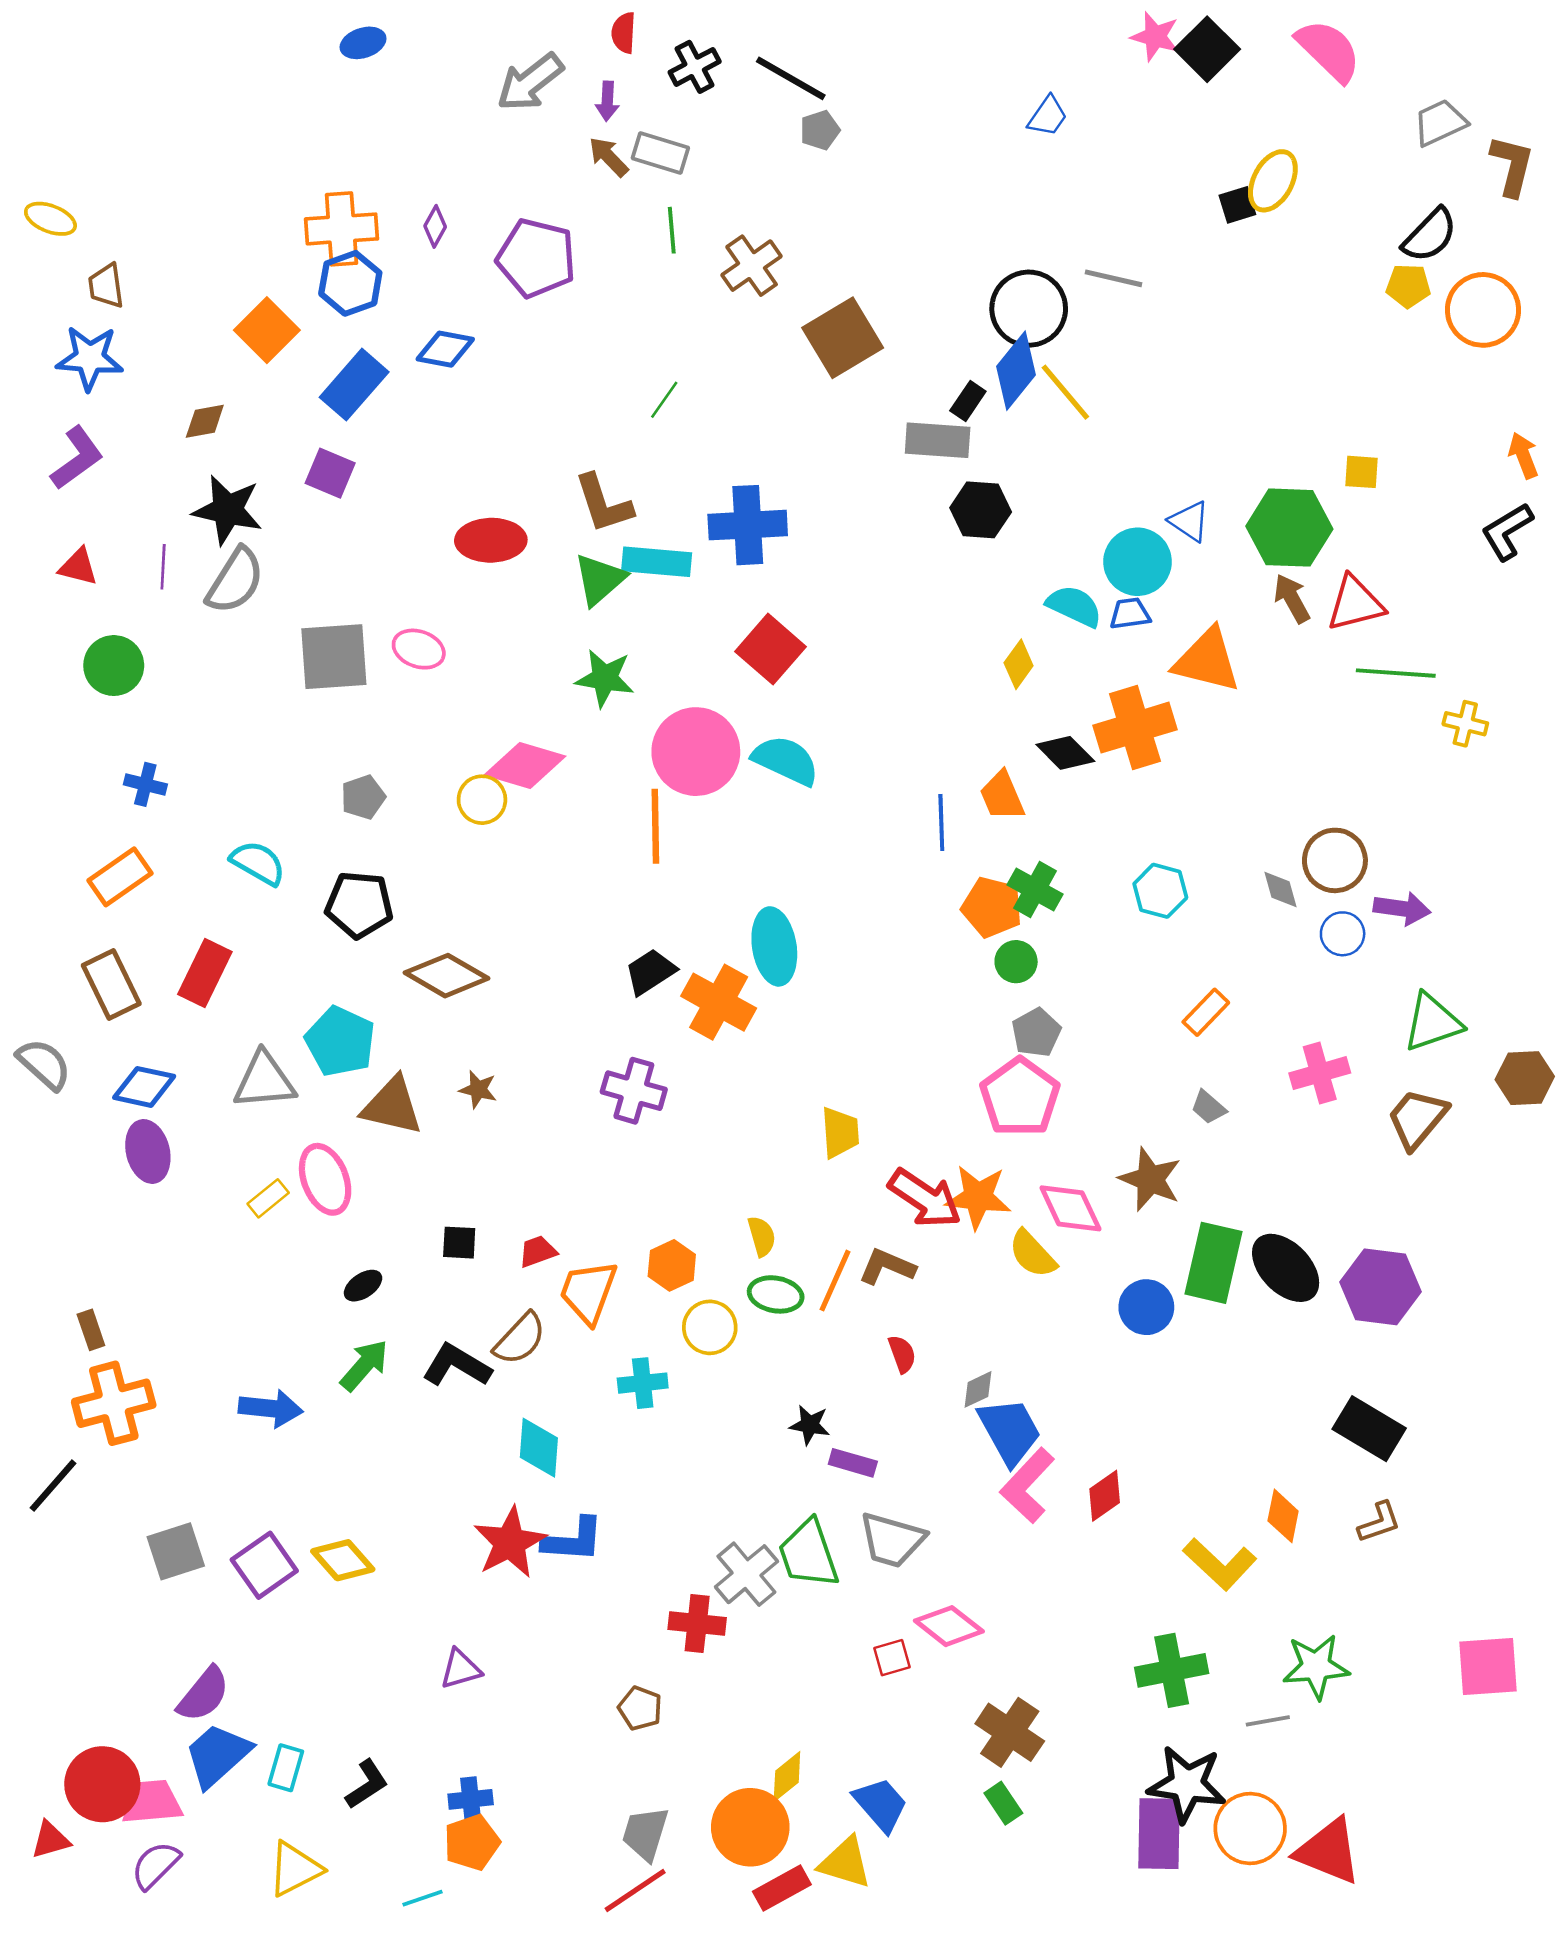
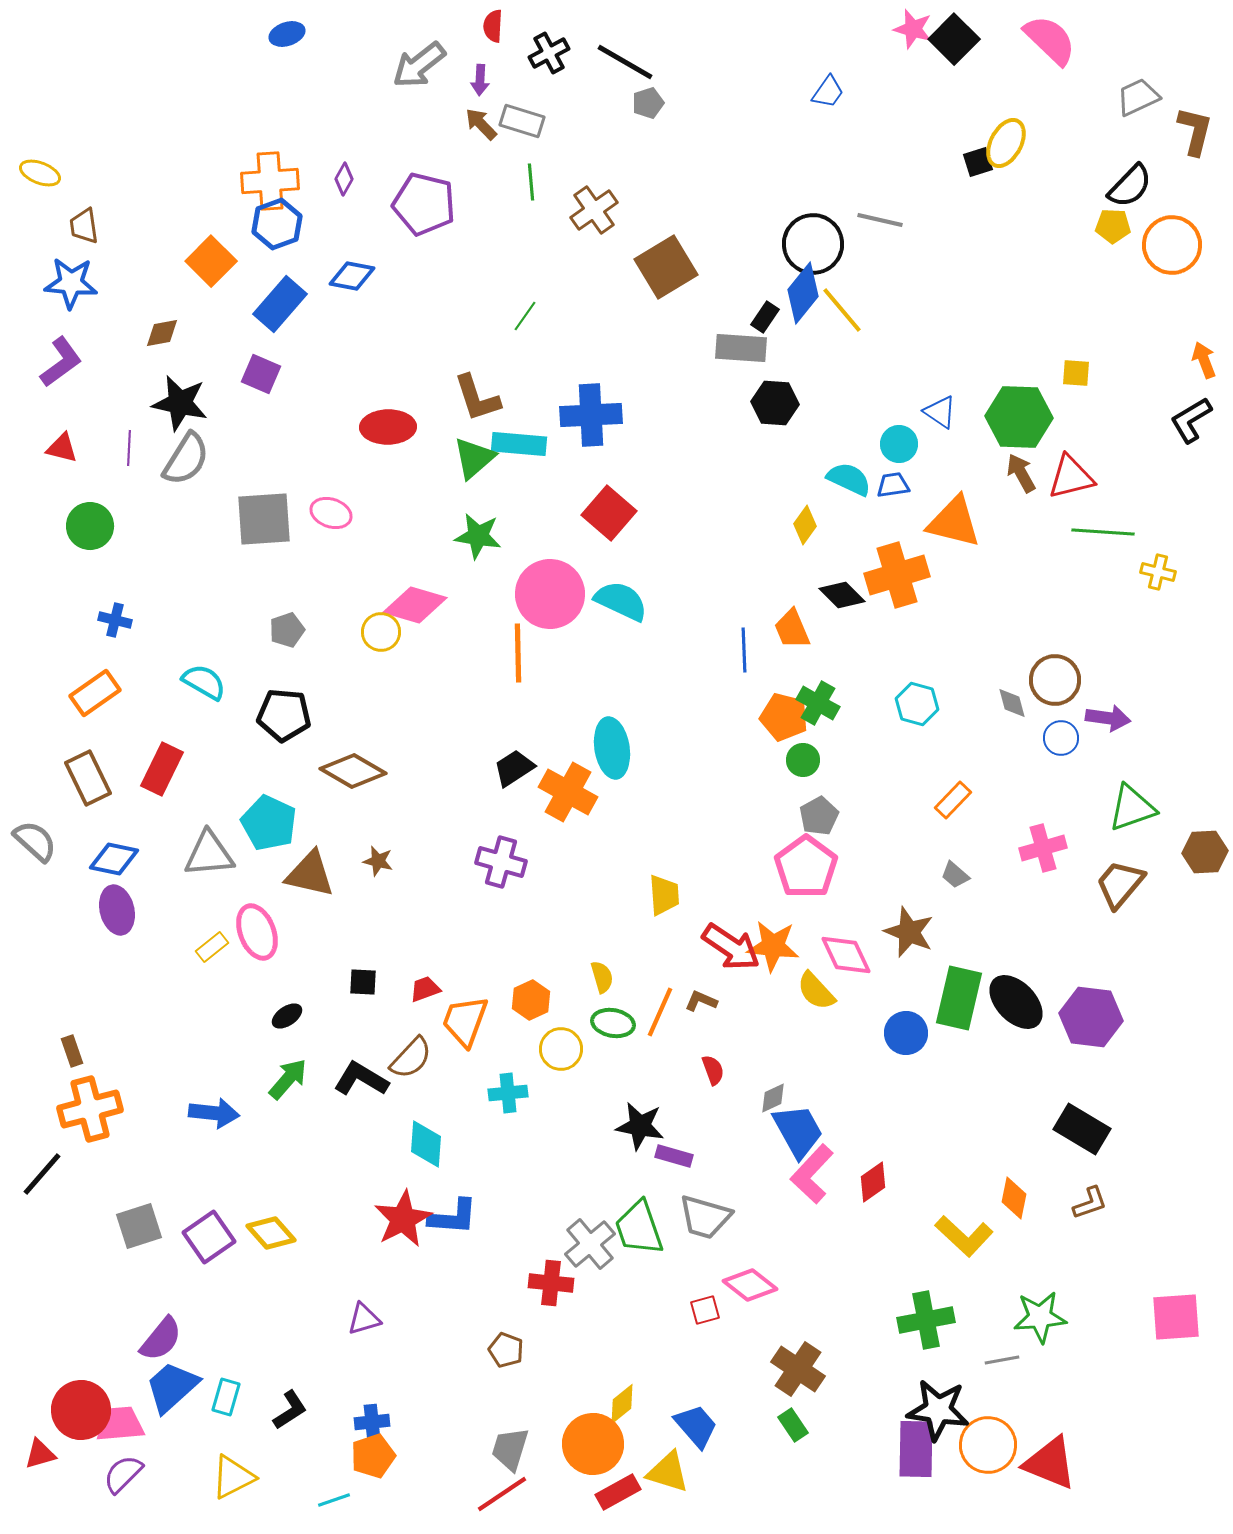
cyan circle: (1138, 562) -> (899, 444), size x0.7
brown L-shape: (887, 1267) -> (701, 1001), size x0.7
black star: (810, 1425) -> (640, 1126), size x1.5

